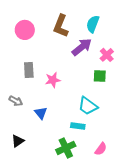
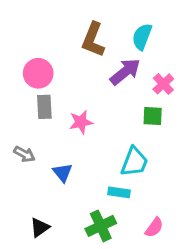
pink circle: (25, 30) -> (38, 73), moved
cyan trapezoid: (88, 106) -> (134, 162), turned -105
black triangle: (18, 141) -> (40, 227), moved

